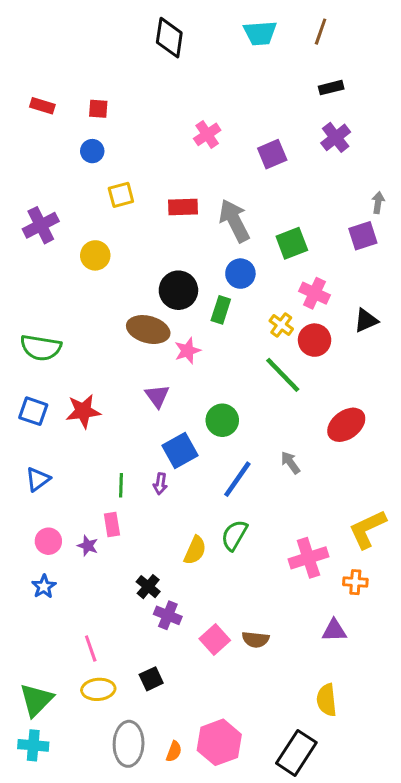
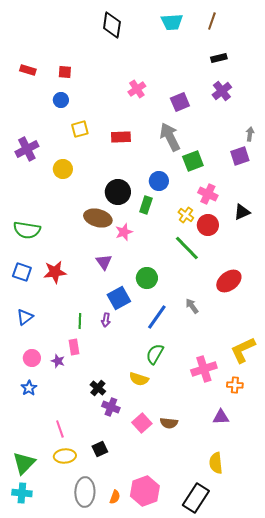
gray arrow: (234, 221) -> (170, 137), moved
yellow semicircle: (195, 550) -> (139, 379), moved, turned 84

